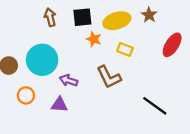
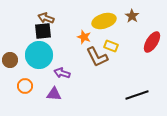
brown arrow: (50, 17) -> (46, 18), turned -56
black square: (82, 17) -> (43, 31), moved
brown L-shape: (109, 77) -> (97, 57), moved
black line: (155, 106) -> (137, 95), turned -55

